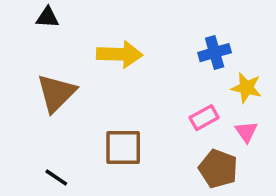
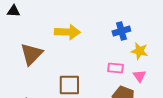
black triangle: (47, 17) -> (13, 11), moved
pink rectangle: (204, 118) -> (115, 68), turned 35

